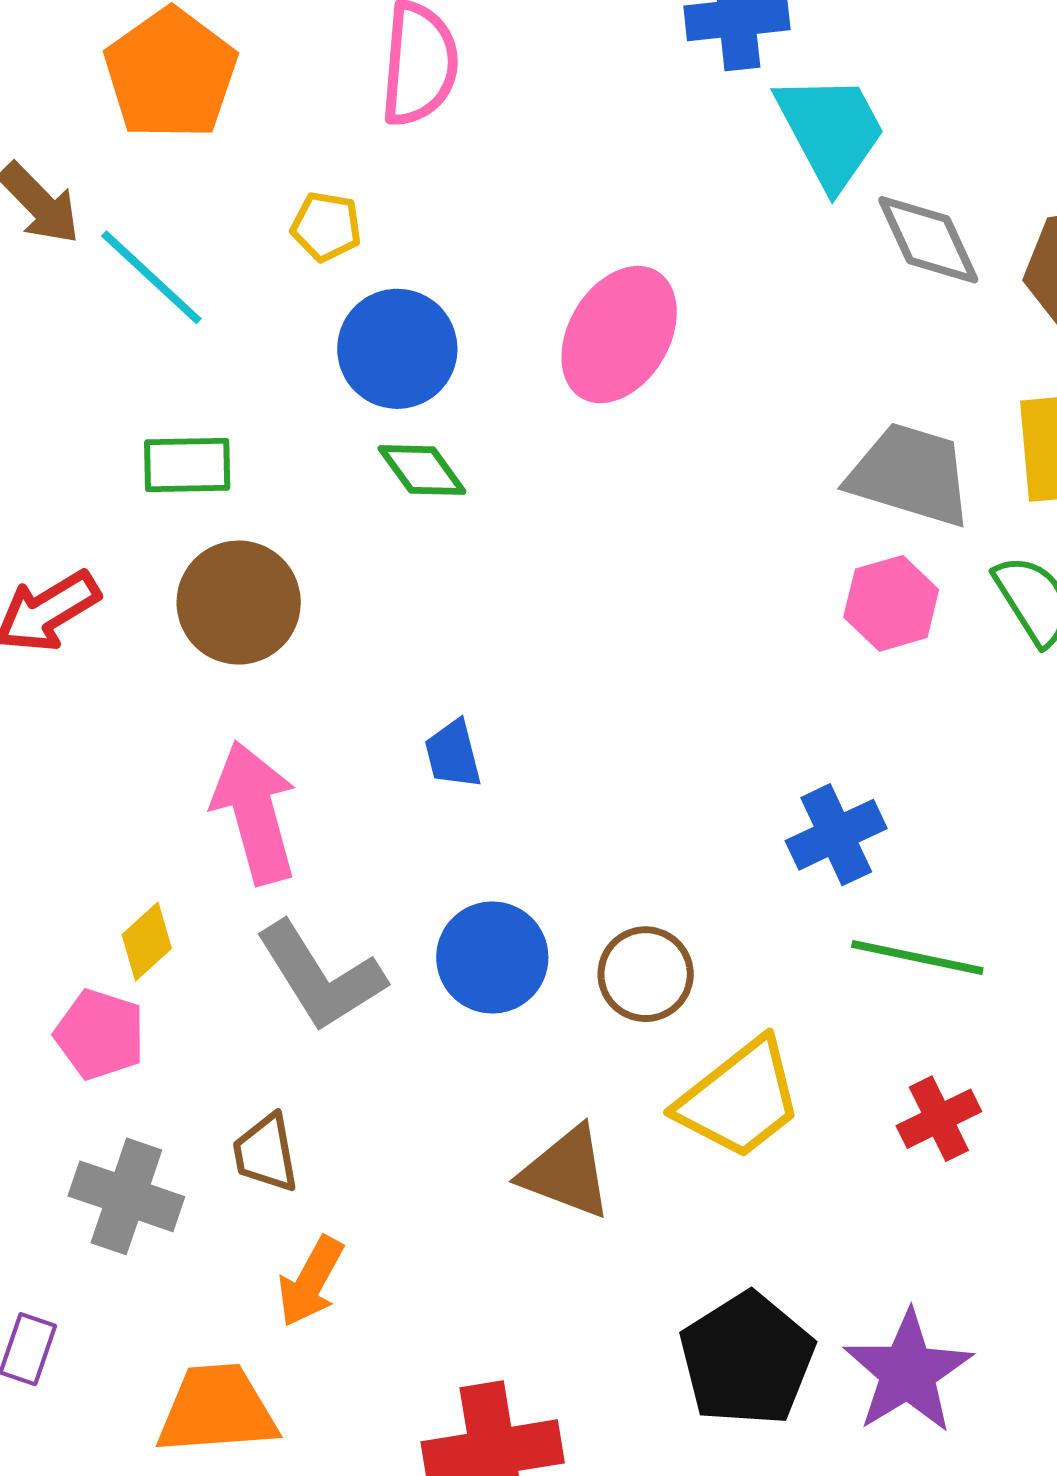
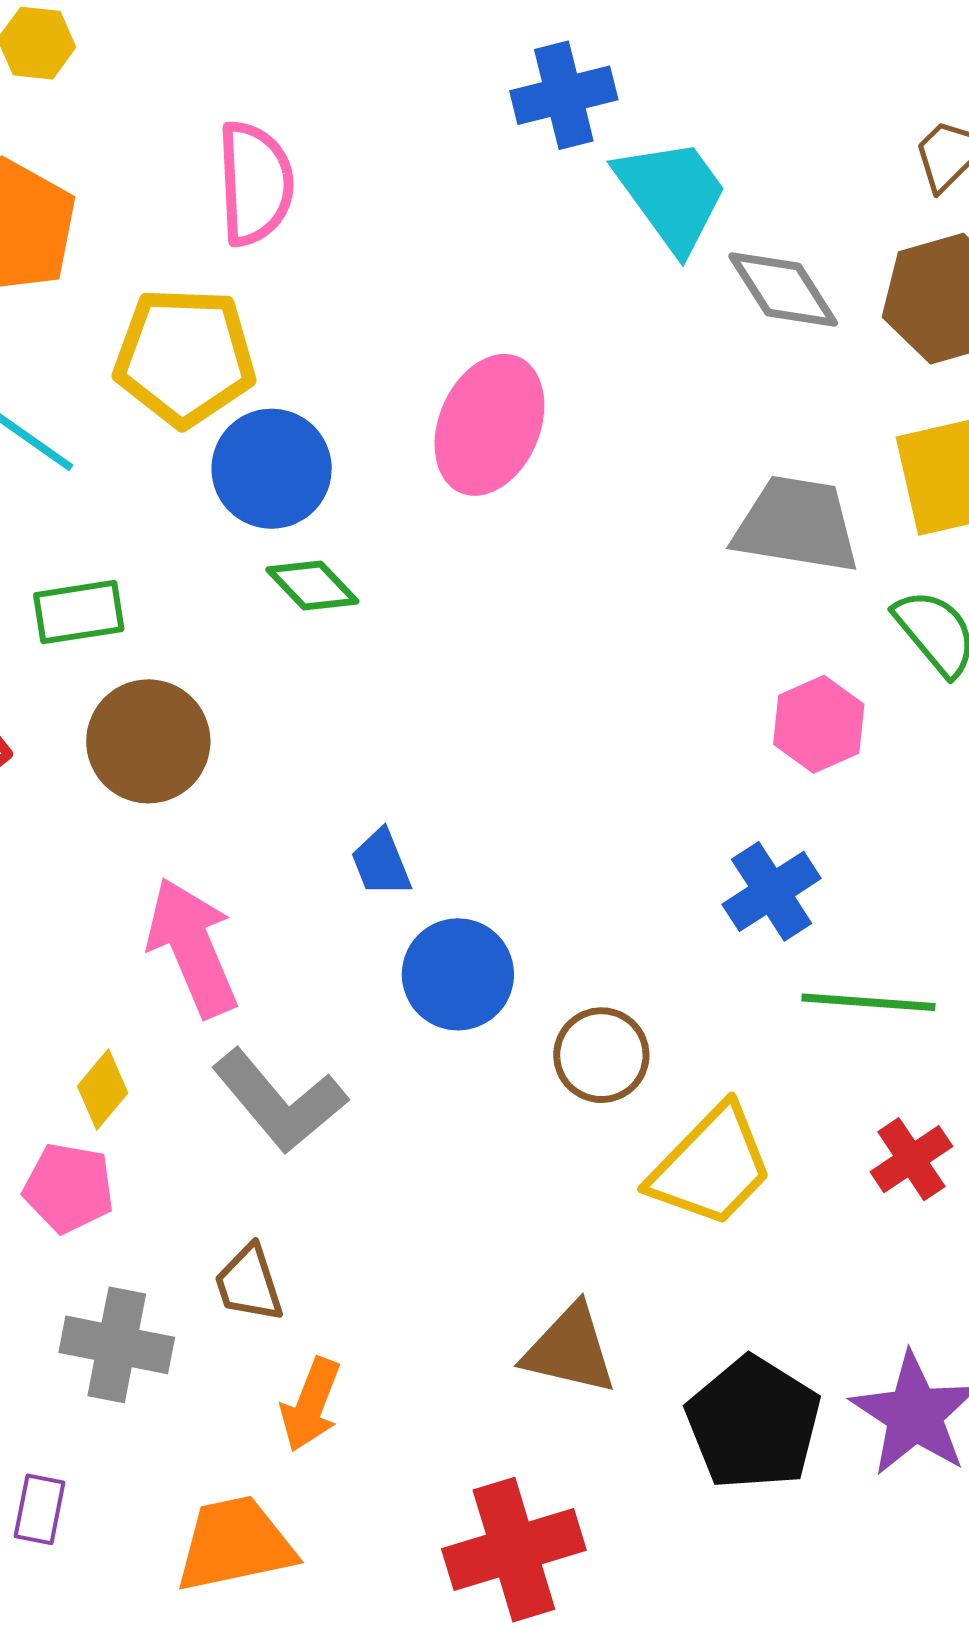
yellow pentagon: (326, 226) -> (185, 357), size x2.0
pink hexagon: (891, 603) -> (819, 724), moved
blue circle: (492, 957) -> (458, 974), moved
brown triangle: (566, 1172) -> (570, 1350), moved

